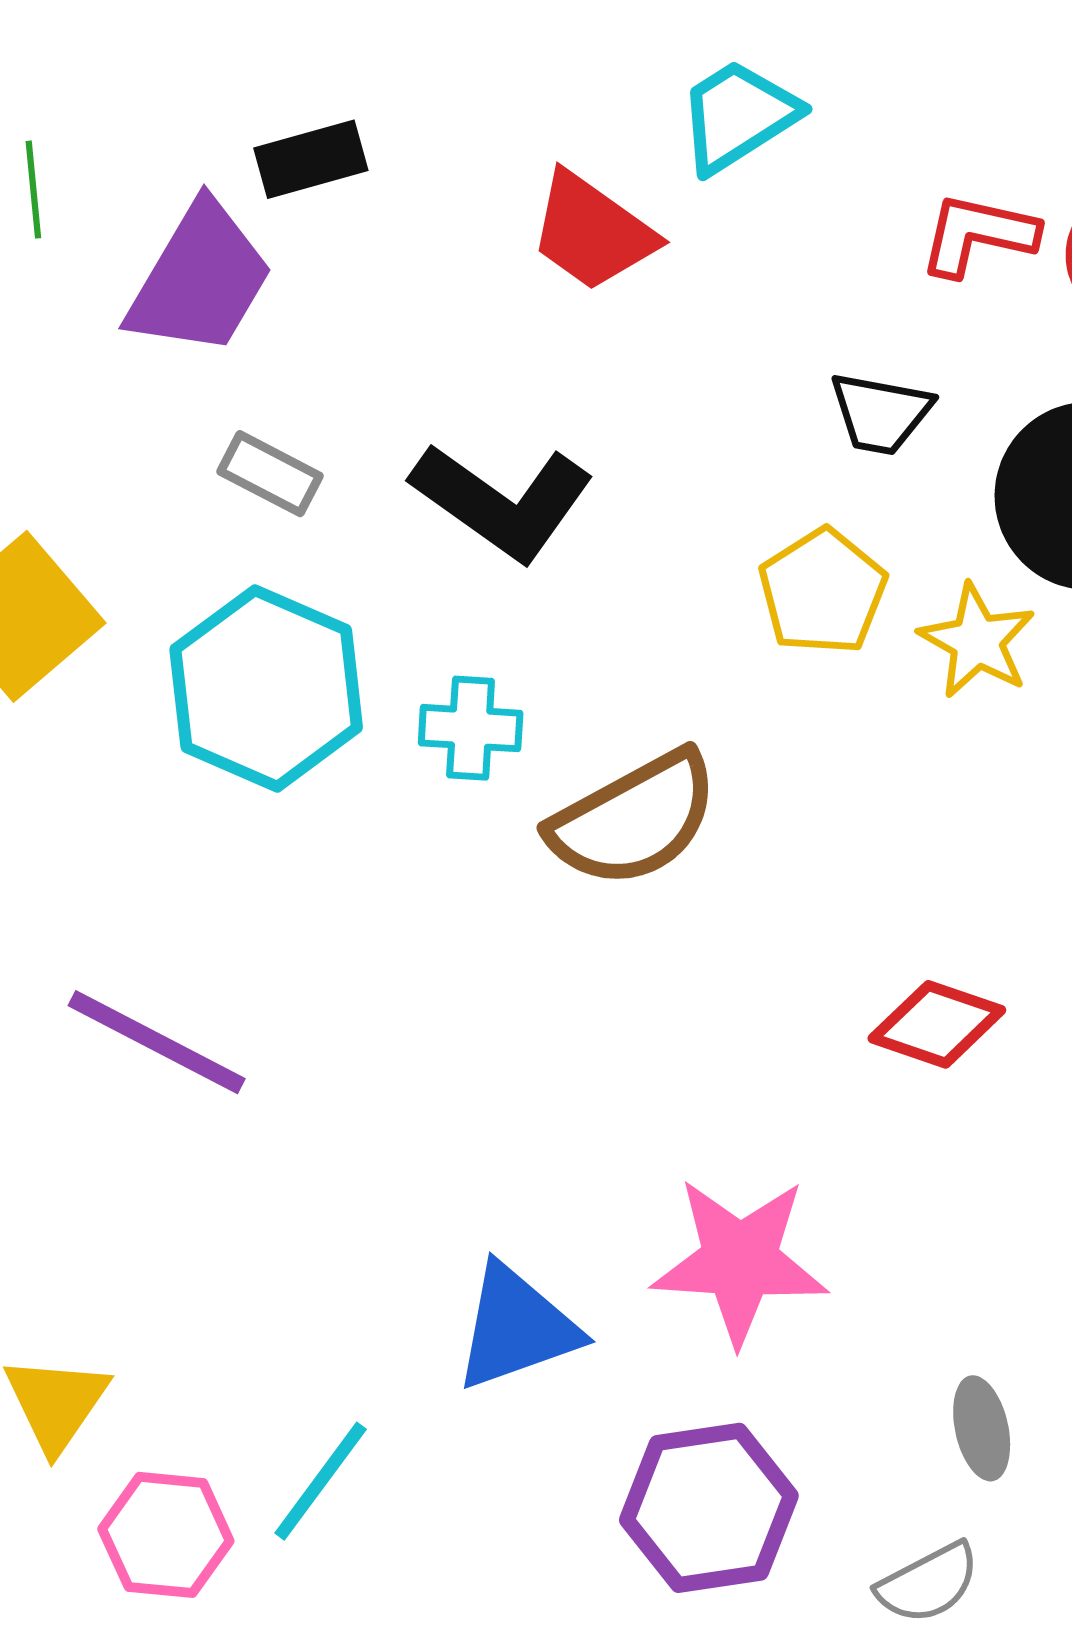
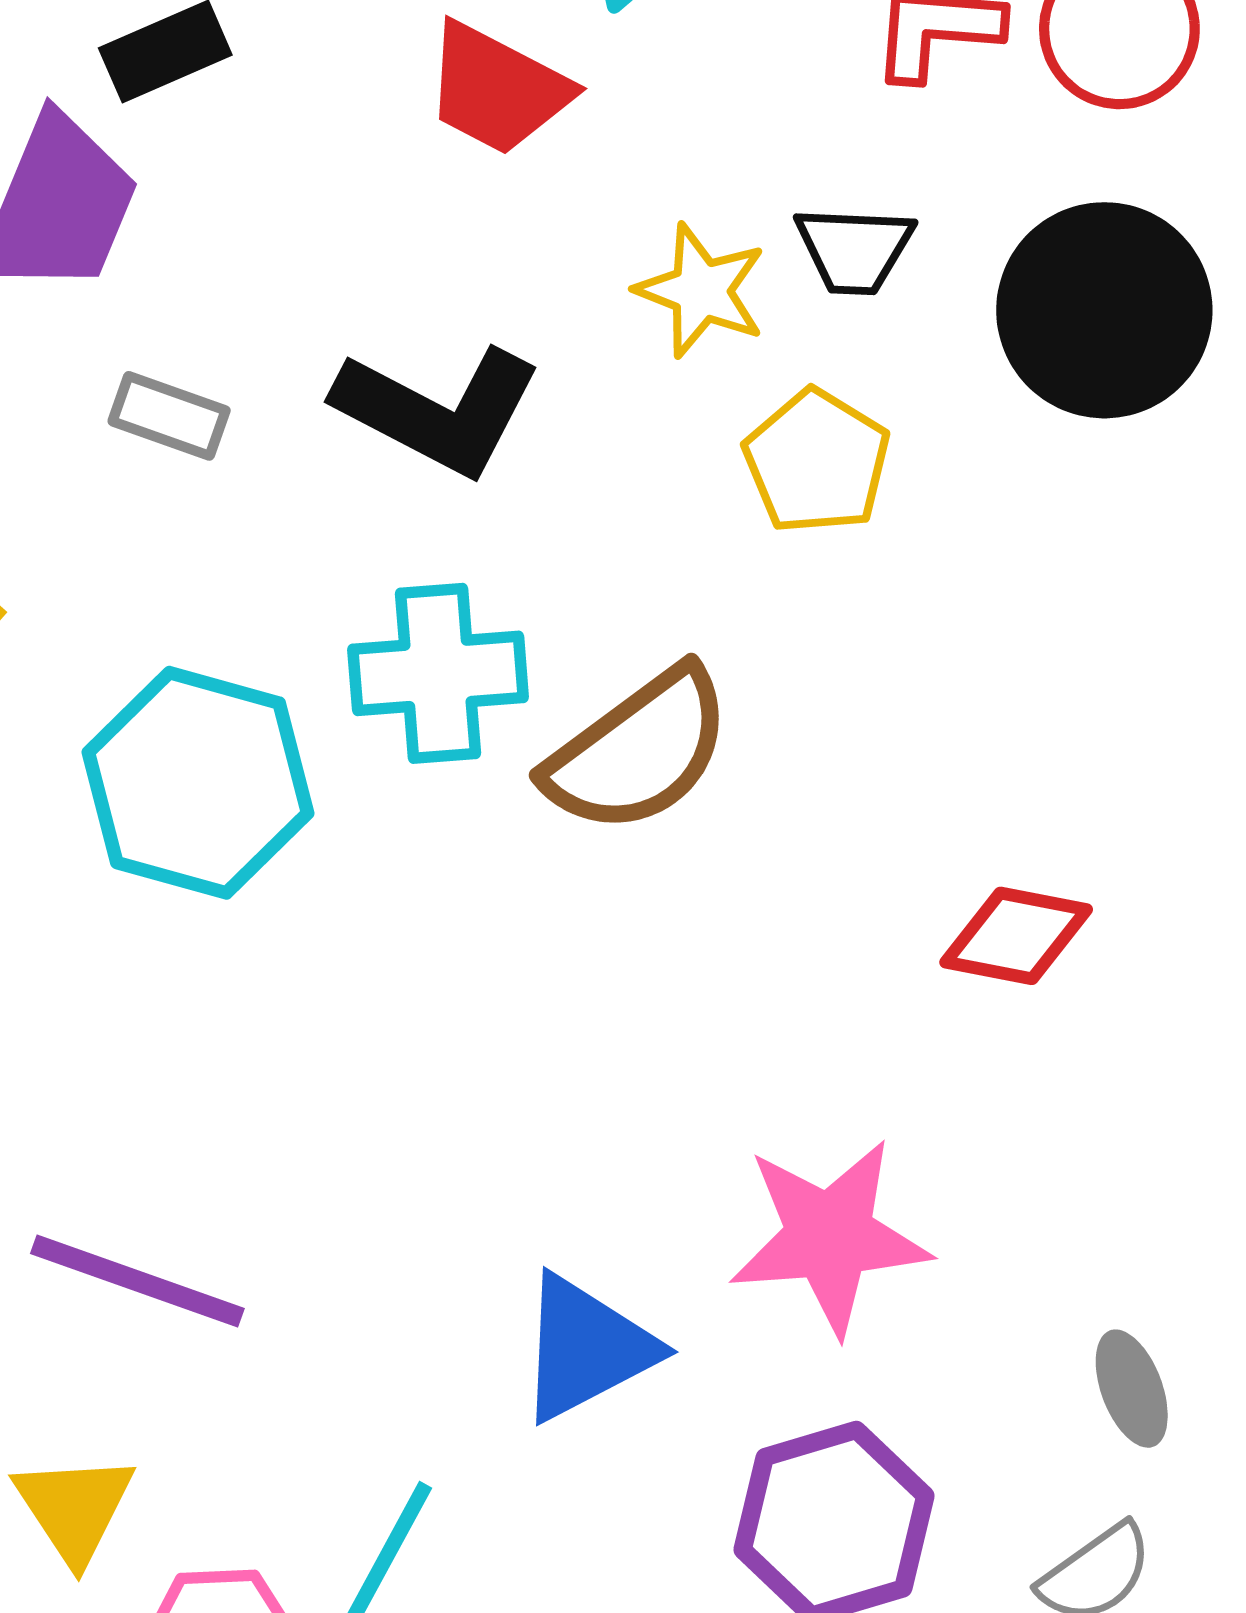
yellow star: (977, 641) -> (701, 291), moved
cyan hexagon: (266, 688) -> (198, 783), moved
cyan cross: (471, 728) -> (438, 673), size x1.5
purple line: (157, 1042) -> (137, 1281), moved

